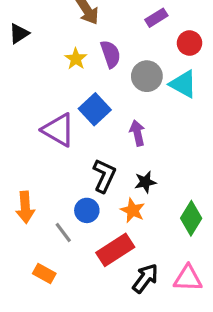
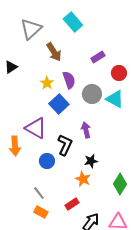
blue square: (95, 109) -> (59, 104), moved
black L-shape: (104, 176) -> (65, 145), moved
orange arrow: (25, 207) -> (15, 146), moved
blue circle: (87, 210) -> (47, 161), moved
red rectangle: (115, 250) -> (72, 204), size x0.6
orange rectangle: (44, 274) -> (41, 212), moved

